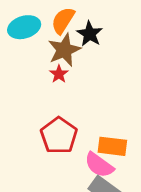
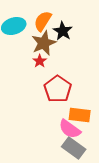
red pentagon: (59, 136) -> (58, 89), moved

